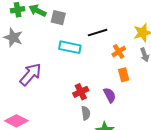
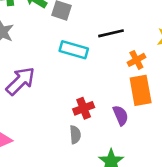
orange rectangle: (124, 75) -> (141, 90), size x1.6
gray semicircle: (86, 113) -> (75, 135), moved

